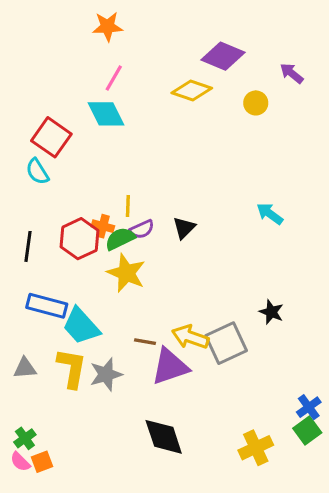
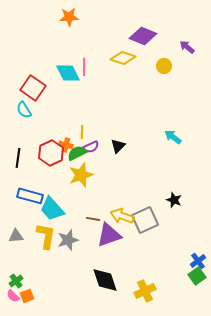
pink line: (114, 78) -> (84, 67), moved, turned -30
yellow star: (126, 273) -> (81, 175), turned 30
yellow cross: (256, 448) -> (145, 291), moved

